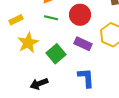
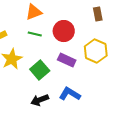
blue L-shape: (86, 78) -> (70, 94), turned -55
black arrow: (39, 84) -> (40, 100), moved

